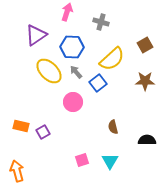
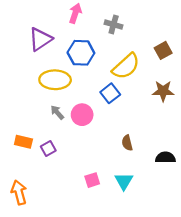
yellow ellipse: (49, 71) -> (55, 80), turned -44
gray arrow: (76, 72) -> (57, 112), moved

